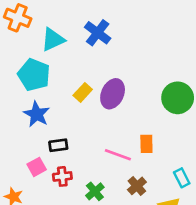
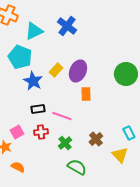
blue star: (37, 114) -> (33, 81), moved
orange rectangle: (146, 144) -> (86, 94), moved
pink line: (118, 155) -> (62, 116), moved
pink square: (37, 167) -> (17, 132), moved

